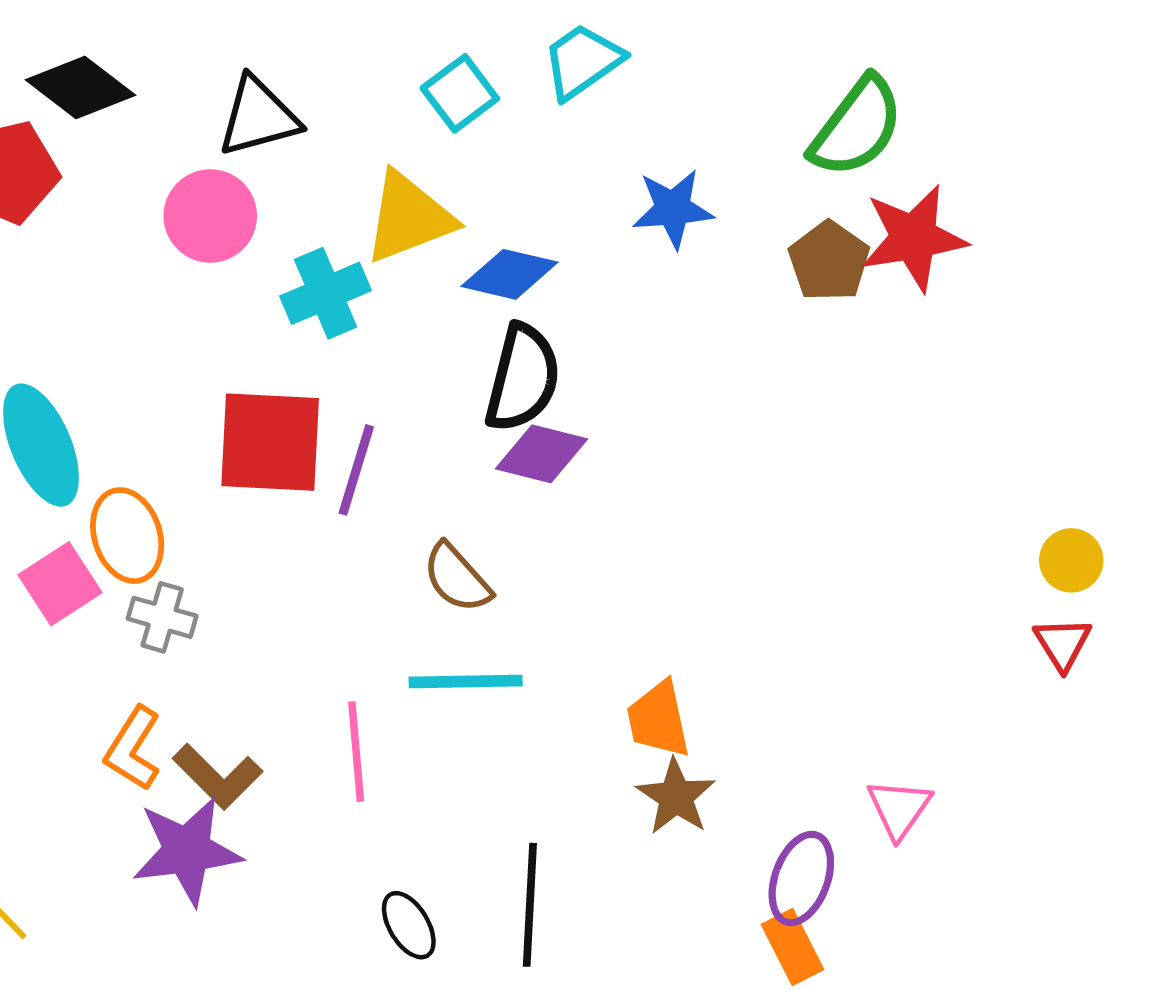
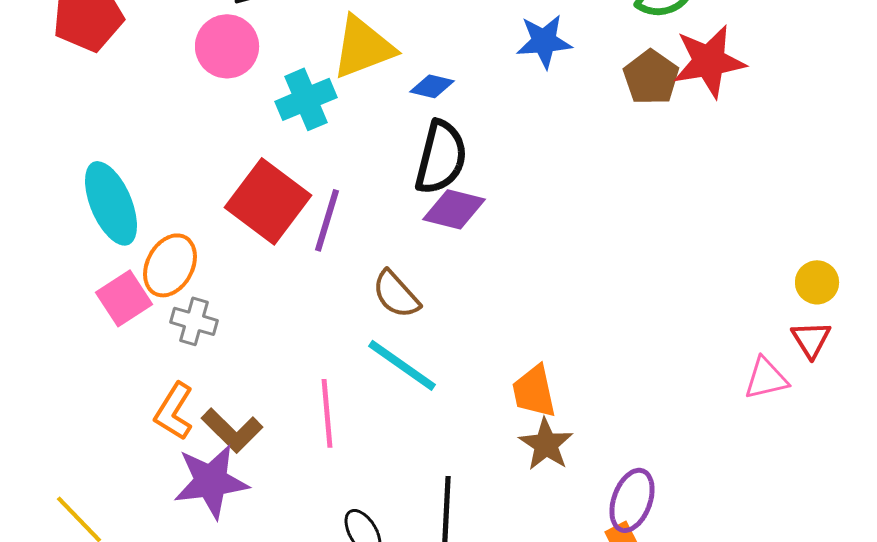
blue diamond: (509, 274) -> (432, 86), size x0.7
red square: (270, 442) -> (268, 201), turned 34
orange ellipse: (127, 536) -> (170, 265), turned 46
cyan line: (466, 681) -> (402, 365), turned 36
pink triangle: (899, 808) -> (766, 378), moved, turned 42

